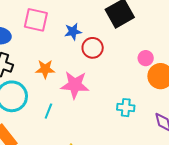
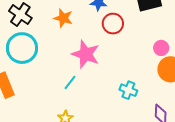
orange star: (45, 69) -> (63, 18), moved
cyan line: (48, 111) -> (70, 82), moved

